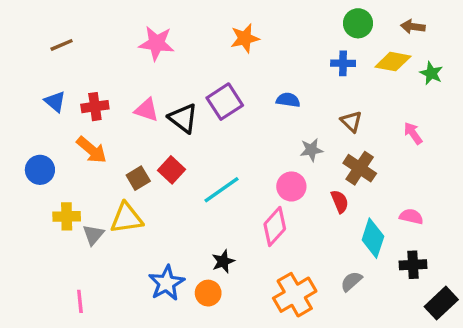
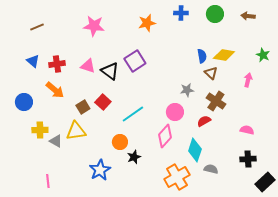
yellow diamond: (393, 62) -> (224, 55), moved
blue cross: (343, 63) -> (181, 13), moved
green star: (431, 73) -> (263, 55), moved
blue semicircle: (288, 100) -> (202, 56), moved, turned 72
pink arrow: (413, 133) -> (248, 80), turned 48
red semicircle: (340, 201) -> (204, 121), turned -96
gray triangle: (93, 235) -> (56, 141), turned -40
cyan diamond: (373, 238) -> (195, 150), moved
gray semicircle: (351, 281) -> (211, 169), turned 56
orange circle: (208, 293) -> (120, 142), moved

